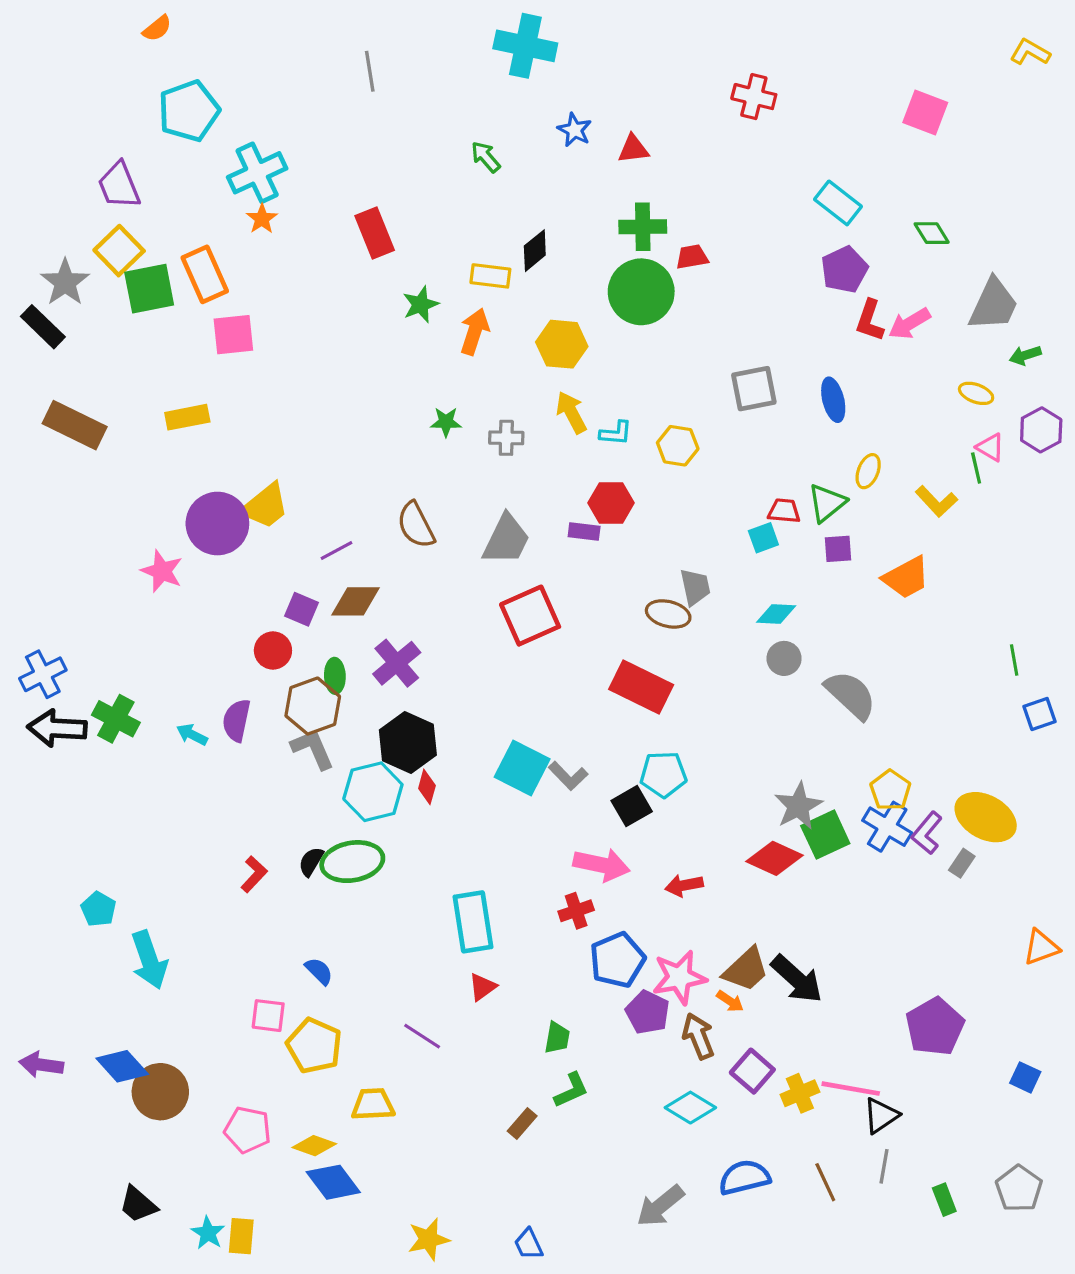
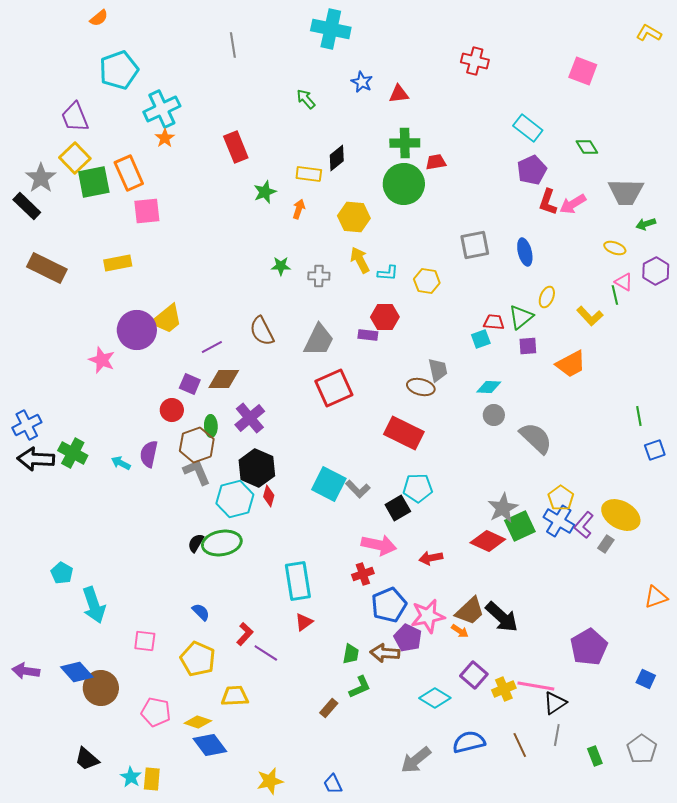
gray trapezoid: (994, 305) -> (626, 192), turned 66
orange arrow: (475, 331) -> (299, 209), size x0.7
red L-shape: (254, 874) -> (245, 634), moved
pink square: (268, 1016) -> (145, 641), moved
brown arrow: (698, 1036) -> (385, 653), moved, turned -64

